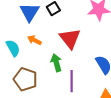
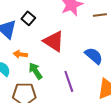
green arrow: (56, 63) -> (35, 71), moved

